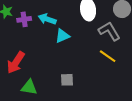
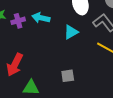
cyan triangle: (62, 36) -> (71, 32), moved

